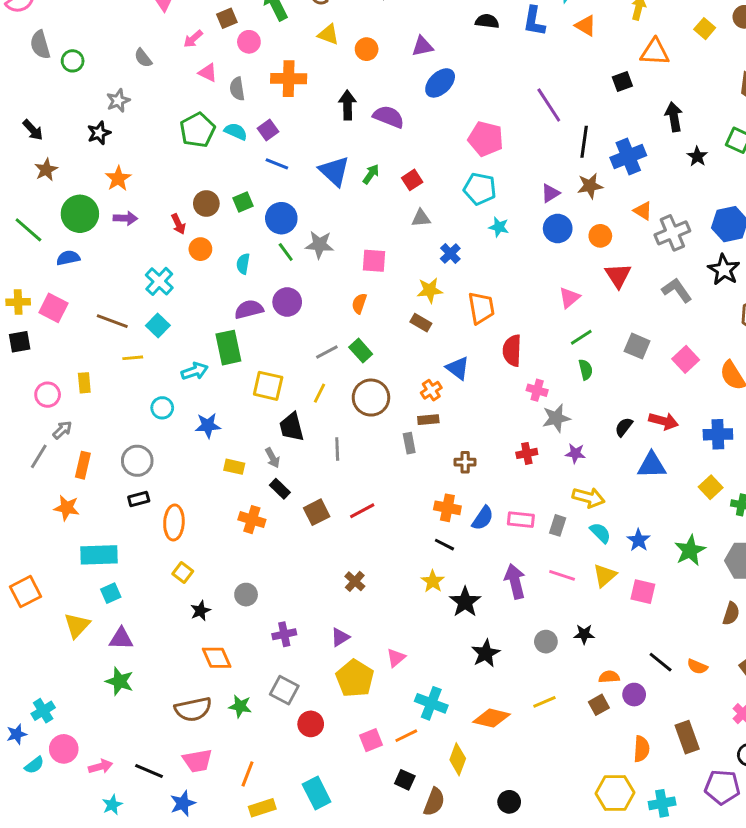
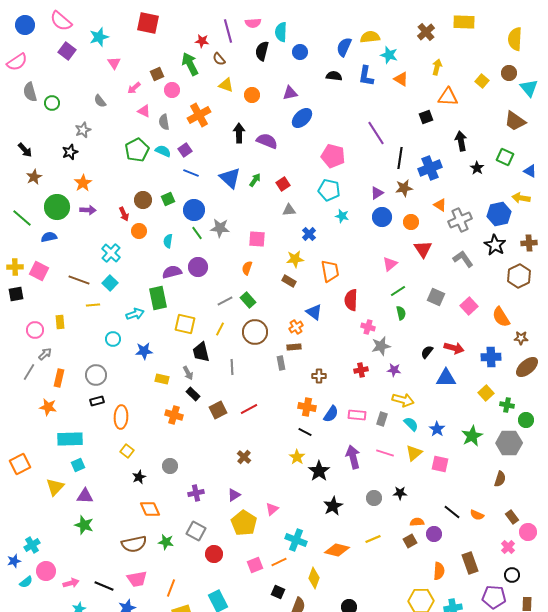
orange cross: (289, 79) -> (199, 115), turned -30

